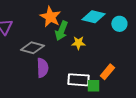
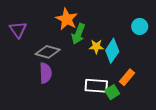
cyan diamond: (93, 17) -> (112, 51), moved, turned -70
purple semicircle: (42, 68) -> (46, 73), moved
green square: (93, 86) -> (112, 92), turned -32

